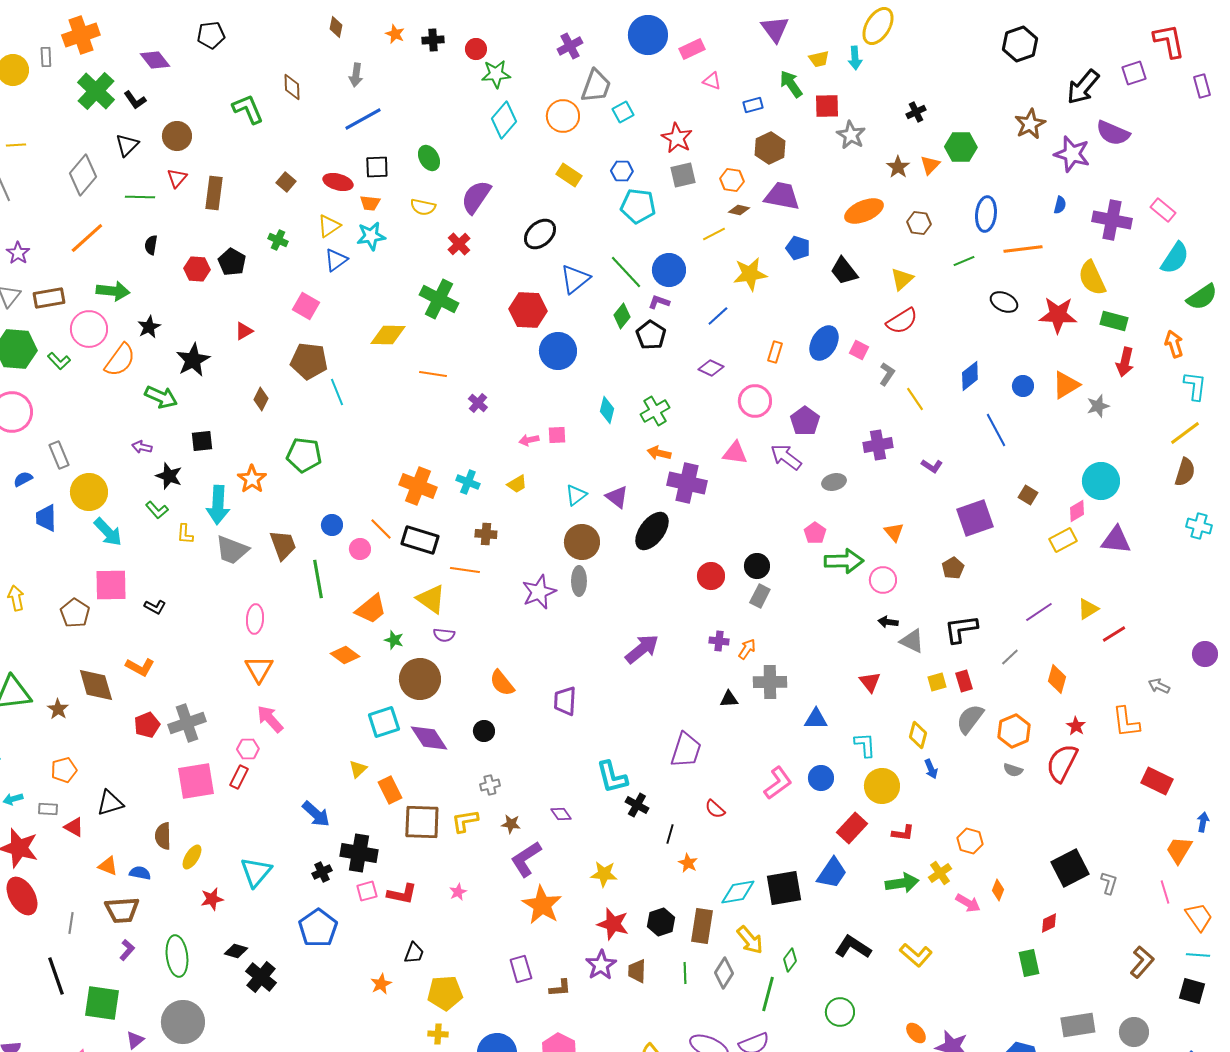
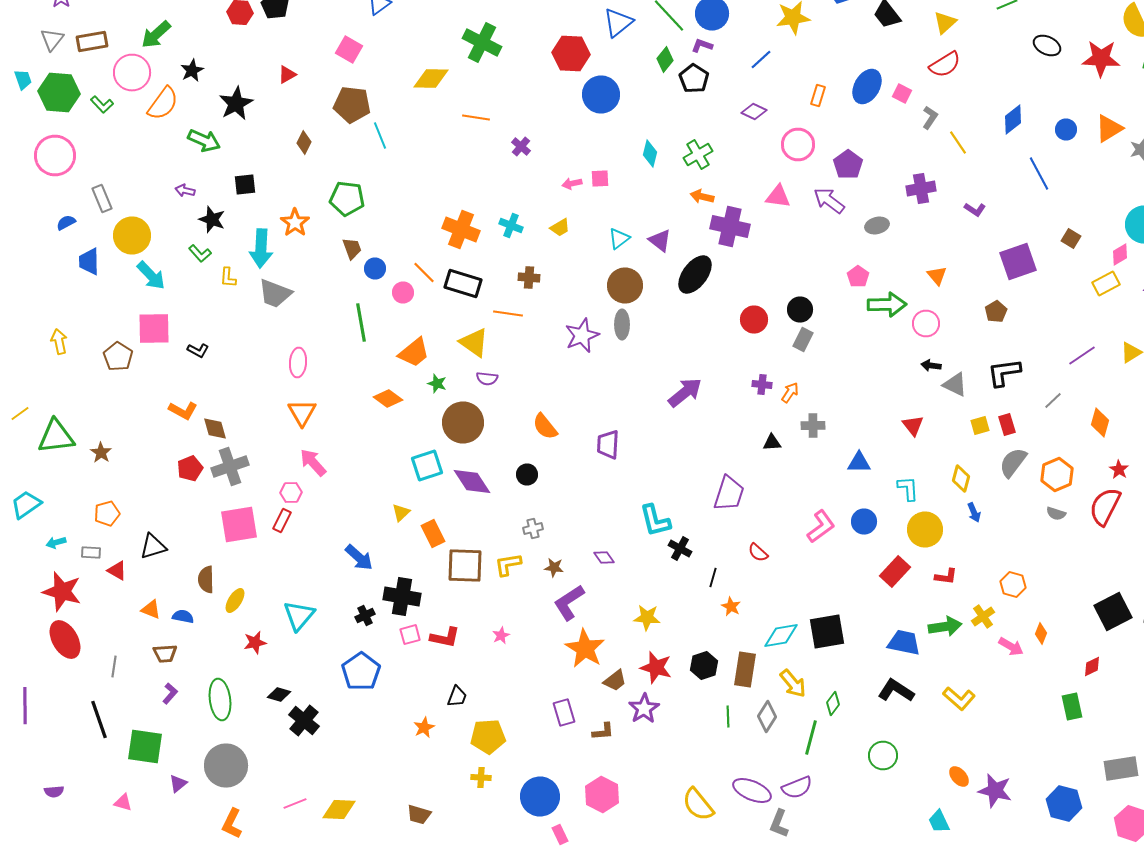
green arrow: (113, 291) -> (156, 34), turned 132
brown trapezoid: (283, 545) -> (352, 248), moved, size x0.7
gray cross: (770, 682) -> (813, 426), size x0.7
brown diamond: (96, 685) -> (215, 428), moved, size x0.7
blue trapezoid: (832, 873) -> (904, 642), moved, turned -112
brown trapezoid: (122, 910) -> (165, 654), size x0.7
brown trapezoid: (637, 971) -> (615, 680), moved, turned -130

